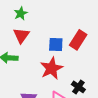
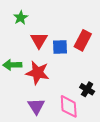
red triangle: (21, 36) -> (39, 40), moved
red star: (51, 68) -> (38, 73), moved, turned -30

